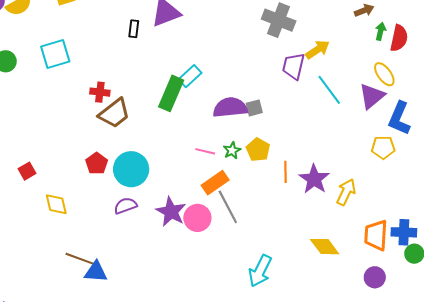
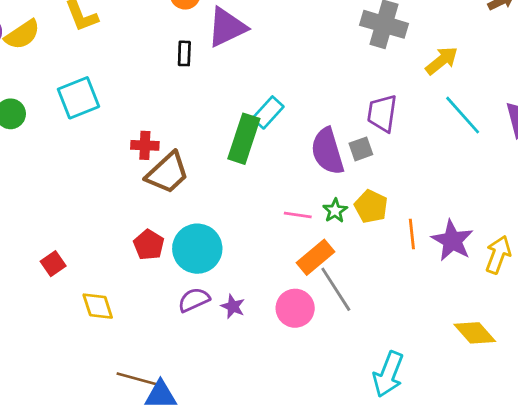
purple trapezoid: (294, 66) -> (382, 113), moved
purple semicircle: (230, 107) -> (327, 151), turned -96
purple star: (171, 212) -> (233, 306), moved, size x0.6

